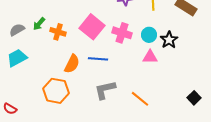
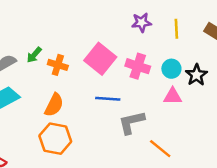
orange semicircle: (72, 64) -> (54, 105), moved
gray L-shape: (105, 90) -> (131, 122), moved

